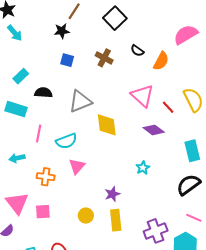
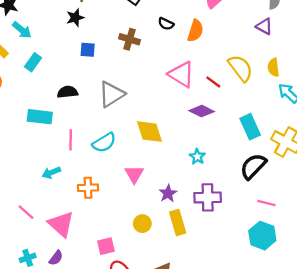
cyan rectangle: (21, 76) -> (33, 62), moved
yellow diamond: (107, 125) -> (150, 132), moved
pink triangle: (77, 166) -> (134, 174), moved
pink square: (43, 212) -> (106, 246), moved
purple cross: (156, 231) -> (208, 197), moved, turned 30

